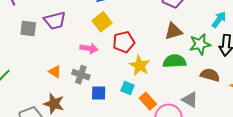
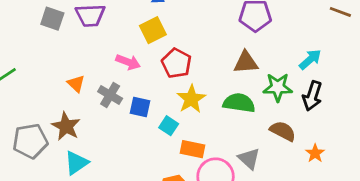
red pentagon: (124, 42) -> (176, 63), turned 30
blue square: (99, 93) -> (140, 107), moved
orange rectangle: (148, 101) -> (192, 149), turned -48

